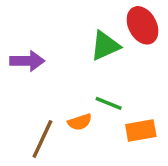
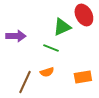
green line: (109, 103) -> (51, 48), moved

